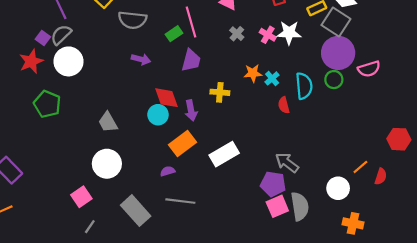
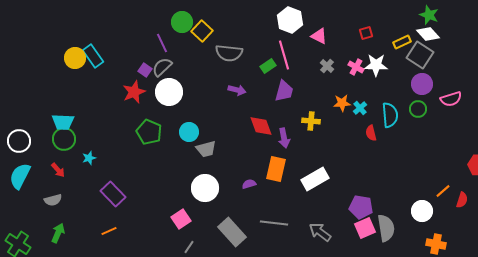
purple circle: (338, 53) -> (422, 84), size x0.7
cyan circle: (158, 115) -> (189, 132), moved
gray trapezoid: (108, 122) -> (206, 149), turned -75
orange rectangle: (183, 143) -> (276, 169), turned -40
gray arrow: (287, 163) -> (320, 232), moved
purple semicircle: (168, 171) -> (249, 184), moved

